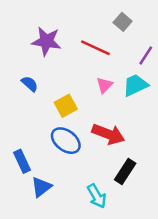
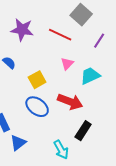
gray square: (123, 22) -> (81, 15), size x1.5
cyan trapezoid: (135, 85) -> (90, 76), moved

